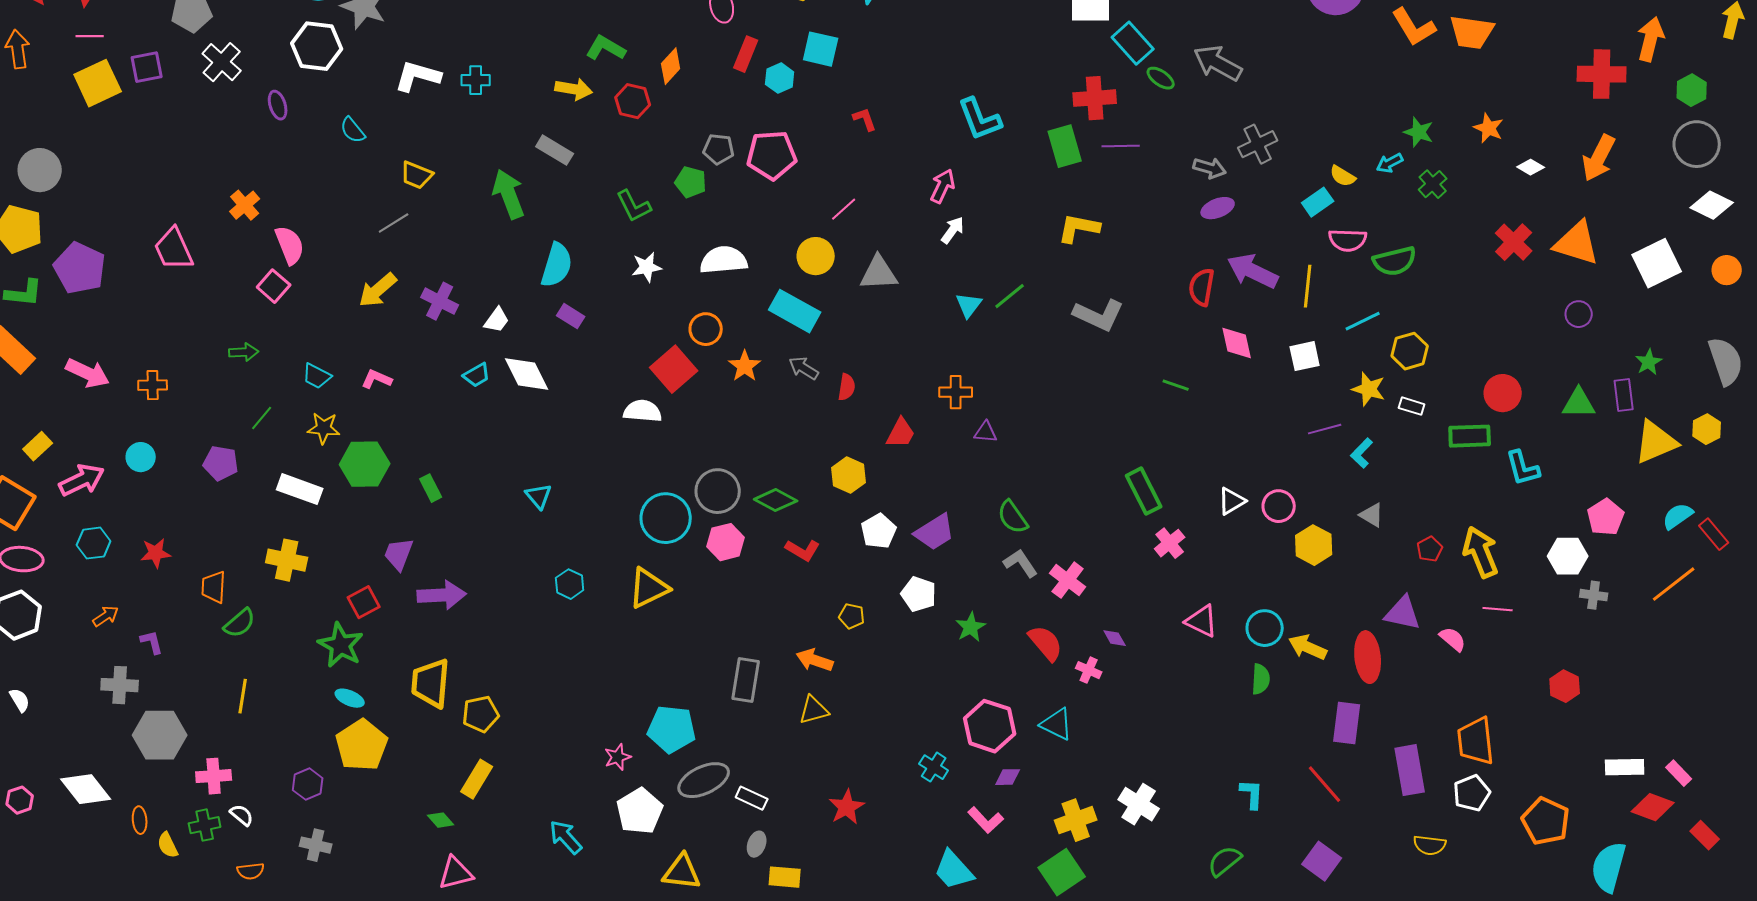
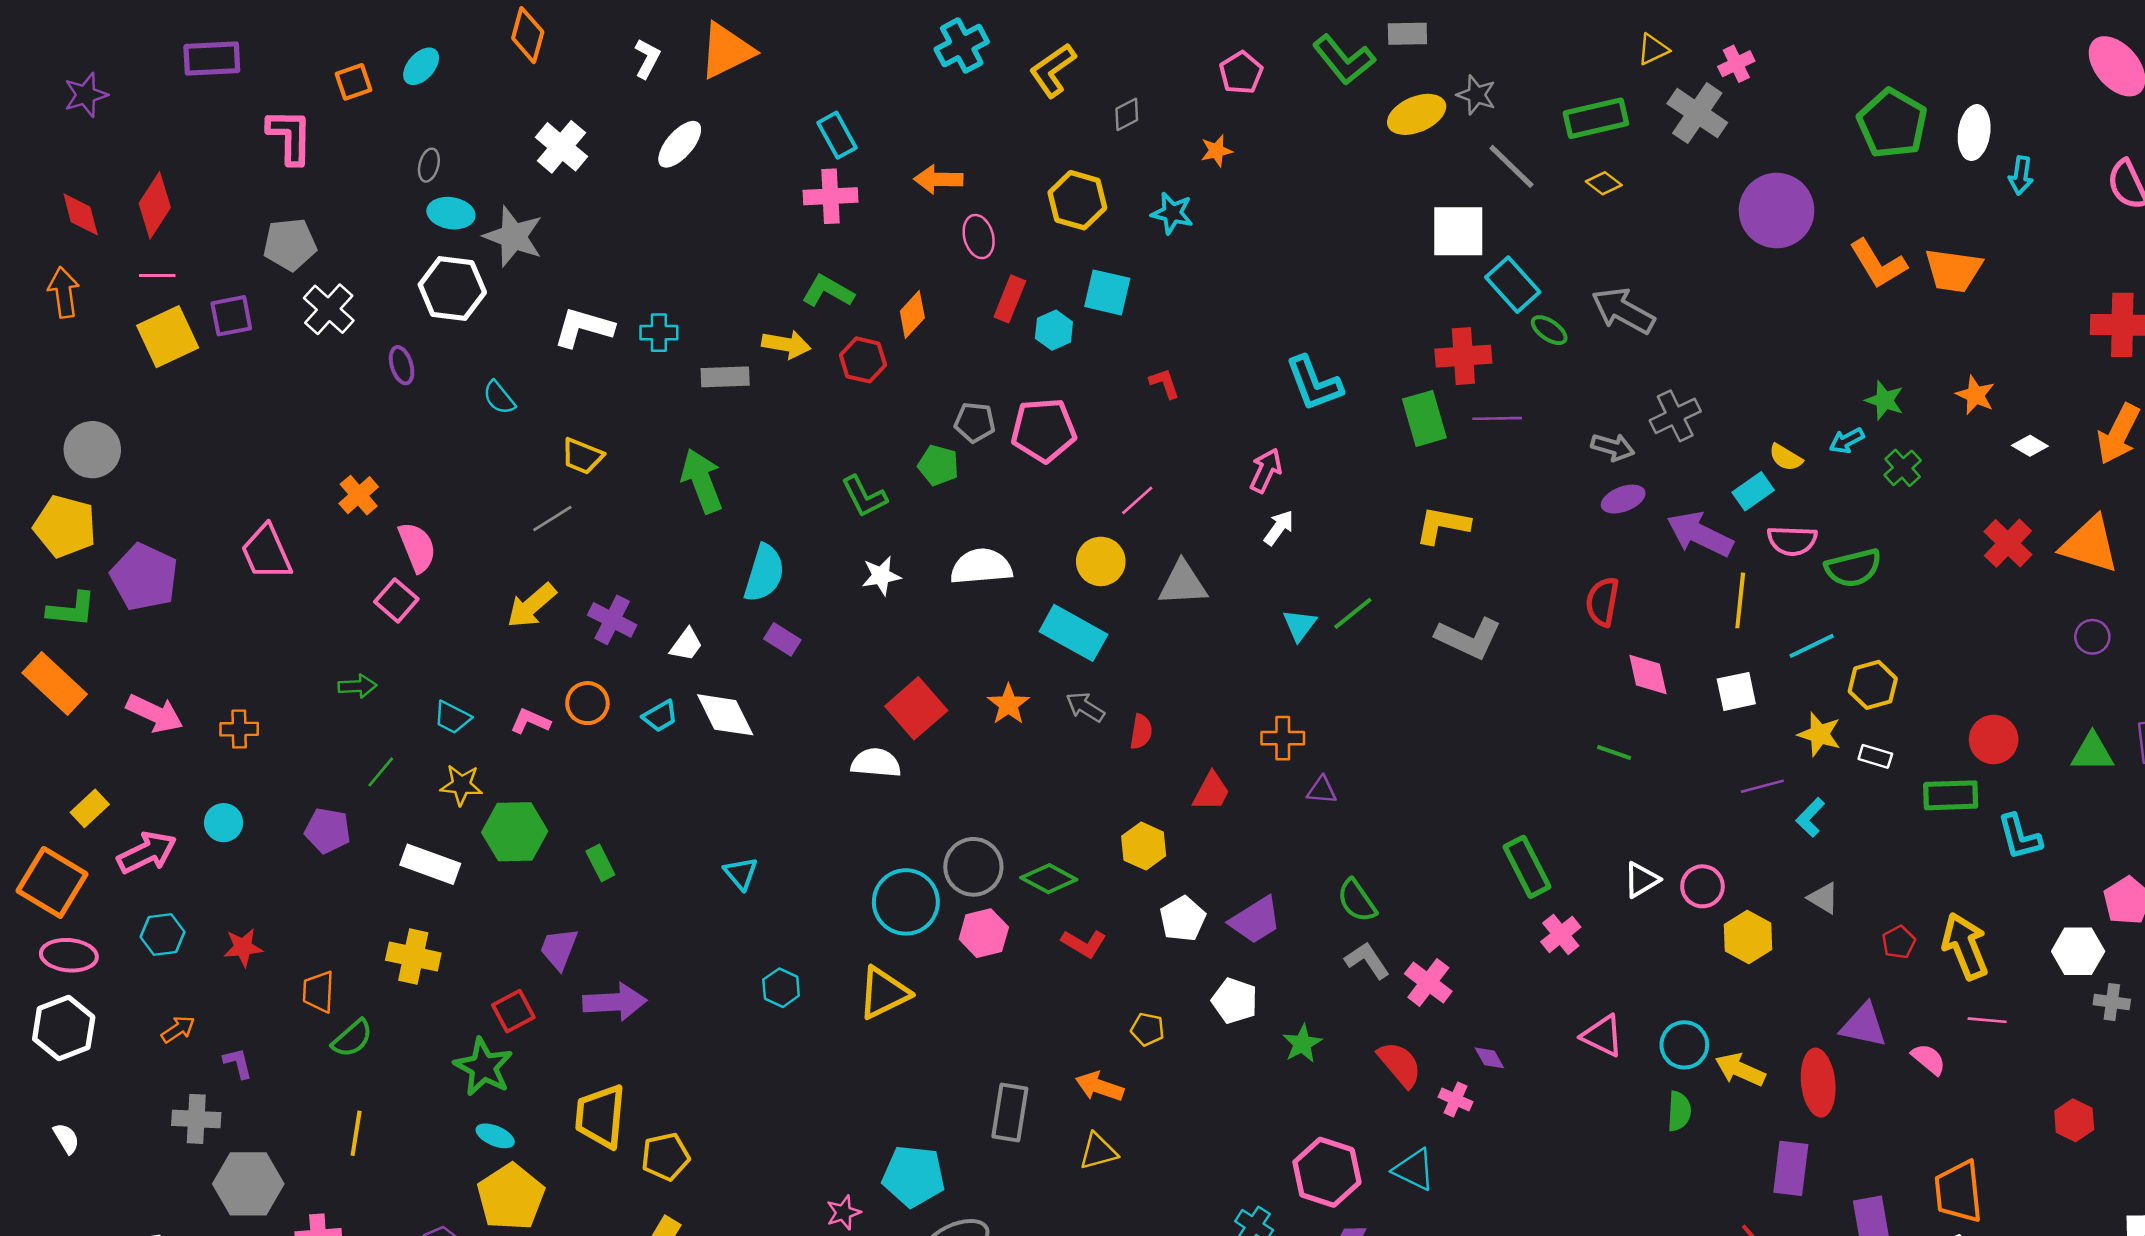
gray rectangle: (555, 150) -> (725, 377), moved, turned -33
purple arrow: (1253, 271) -> (1700, 534), moved
orange circle: (706, 329) -> (587, 703), moved
green line: (1176, 385) -> (1614, 752), moved

